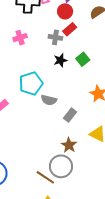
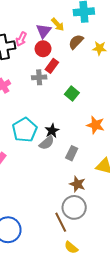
black star: (60, 60) -> (52, 131), moved
gray semicircle: (49, 100) -> (47, 143), turned -42
brown line: (45, 177) -> (61, 222), turned 42

